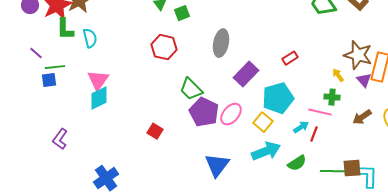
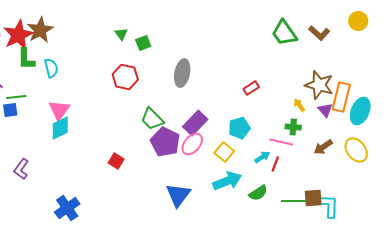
purple rectangle: (246, 74) -> (195, 123), moved
cyan pentagon: (278, 98) -> (239, 128), size x0.7

